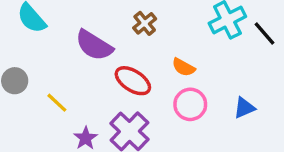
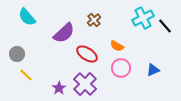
purple semicircle: (94, 45) -> (64, 33), turned -75
yellow line: (57, 103) -> (26, 75), moved

